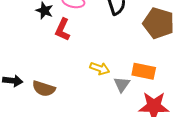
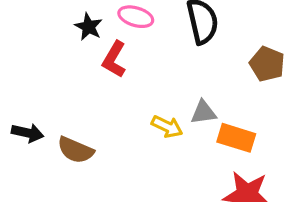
brown pentagon: (159, 23) -> (267, 64), size x0.7
gray triangle: (122, 84) -> (204, 112), moved, turned 42

